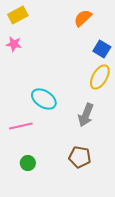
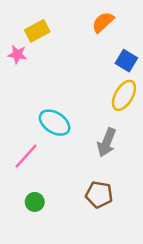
yellow rectangle: (18, 15) -> (37, 31), moved
pink line: (21, 126) -> (26, 156), turned -35

